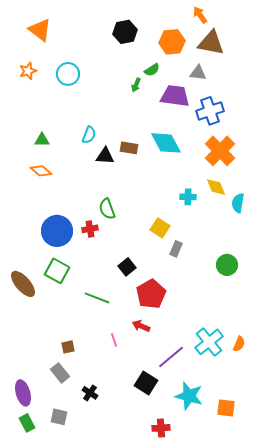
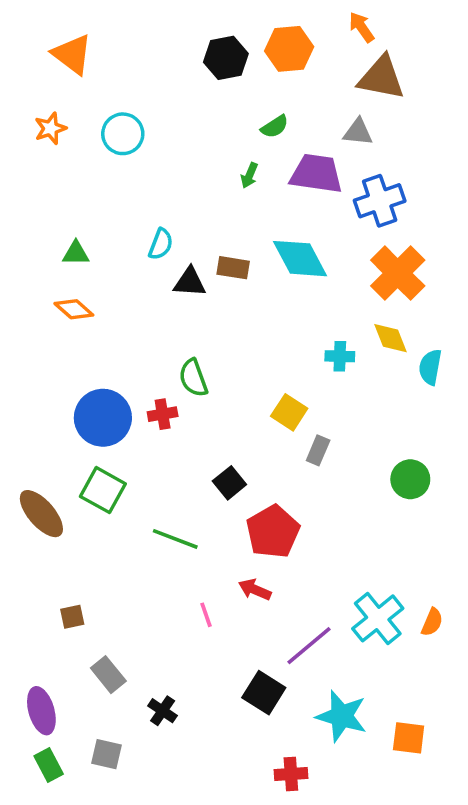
orange hexagon: (172, 42) -> (289, 49), moved
green arrow: (136, 85) -> (249, 175), moved
brown square: (68, 347) -> (72, 617), moved

